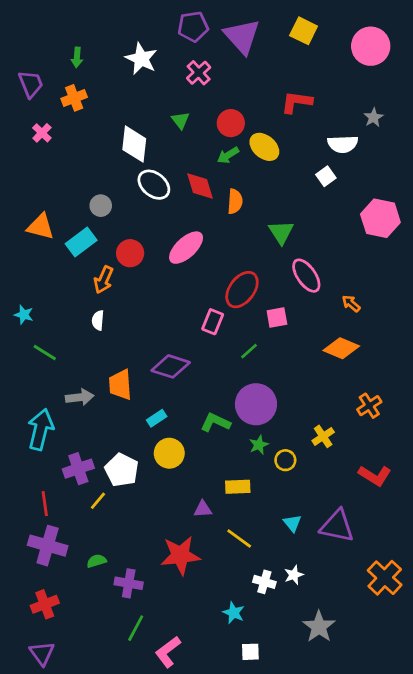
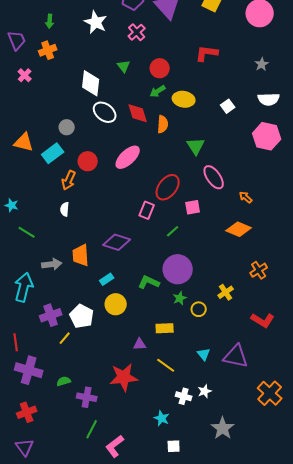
white semicircle: (343, 144) -> (269, 99), moved
yellow ellipse: (264, 147) -> (184, 99), moved, turned -30
red line: (45, 504) -> (16, 342), moved

